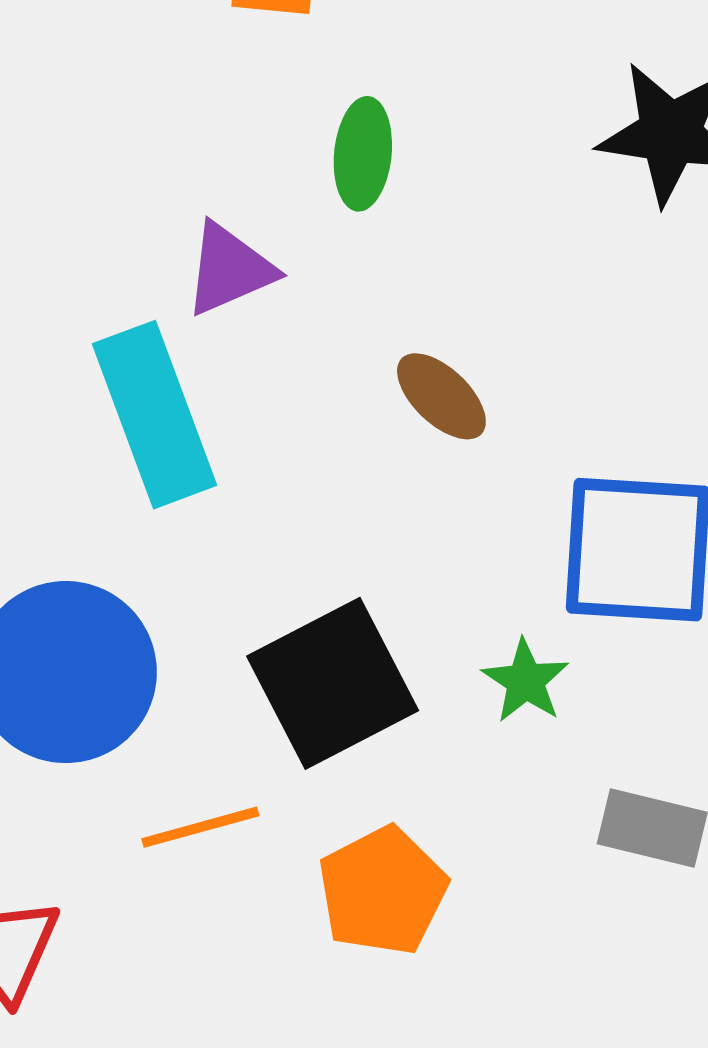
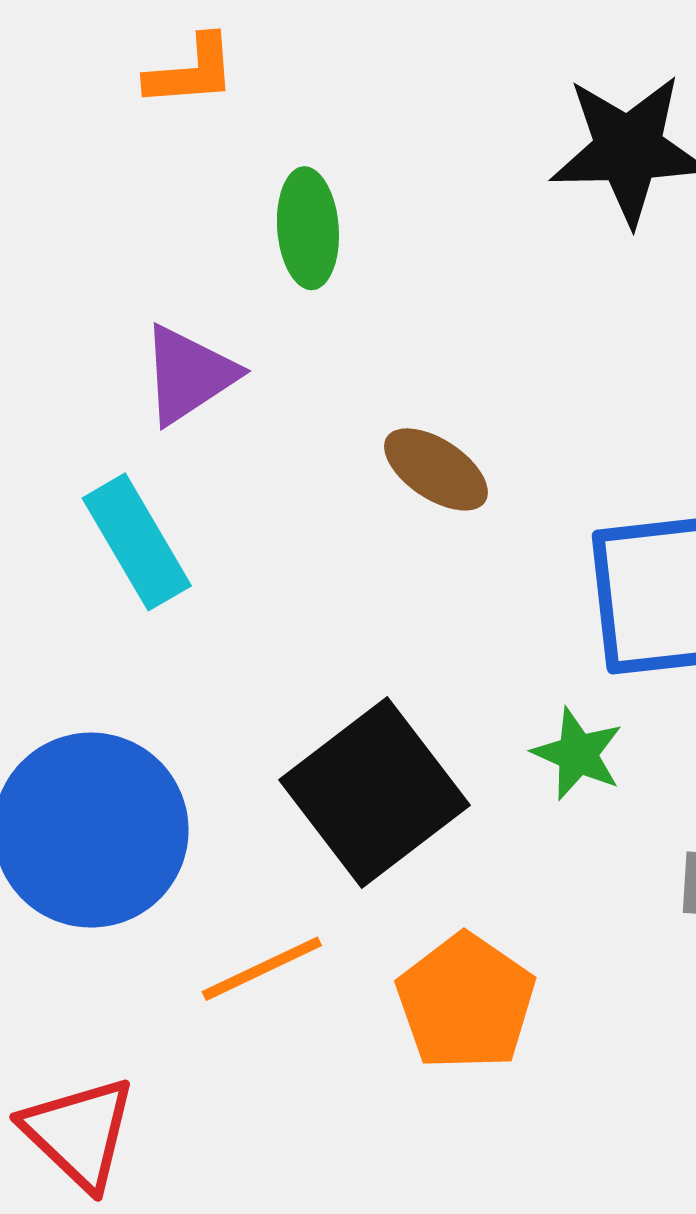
cyan rectangle: (155, 415) -> (137, 542), size x0.7

